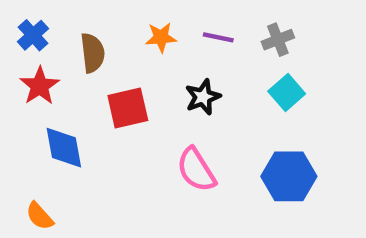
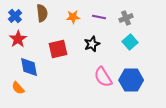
brown semicircle: (93, 53) -> (42, 13), moved
pink semicircle: (196, 170) -> (103, 77), moved
orange semicircle: (40, 216) -> (18, 88), moved

